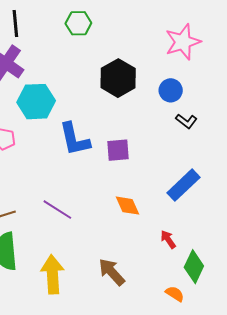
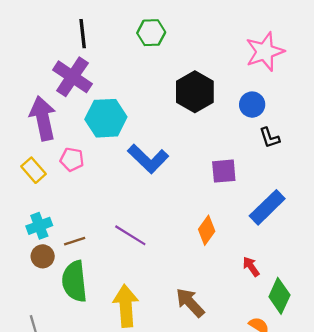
black L-shape: (186, 121) -> (270, 138), turned 35
blue L-shape: (74, 139) -> (148, 159), turned -33
purple square: (118, 150) -> (224, 171), moved
orange diamond: (128, 206) -> (207, 230), turned 60

